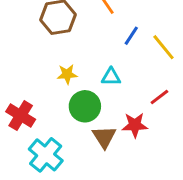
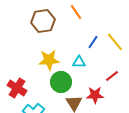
blue line: (131, 36) -> (93, 42), moved
yellow star: (67, 74) -> (49, 60), size x1.5

